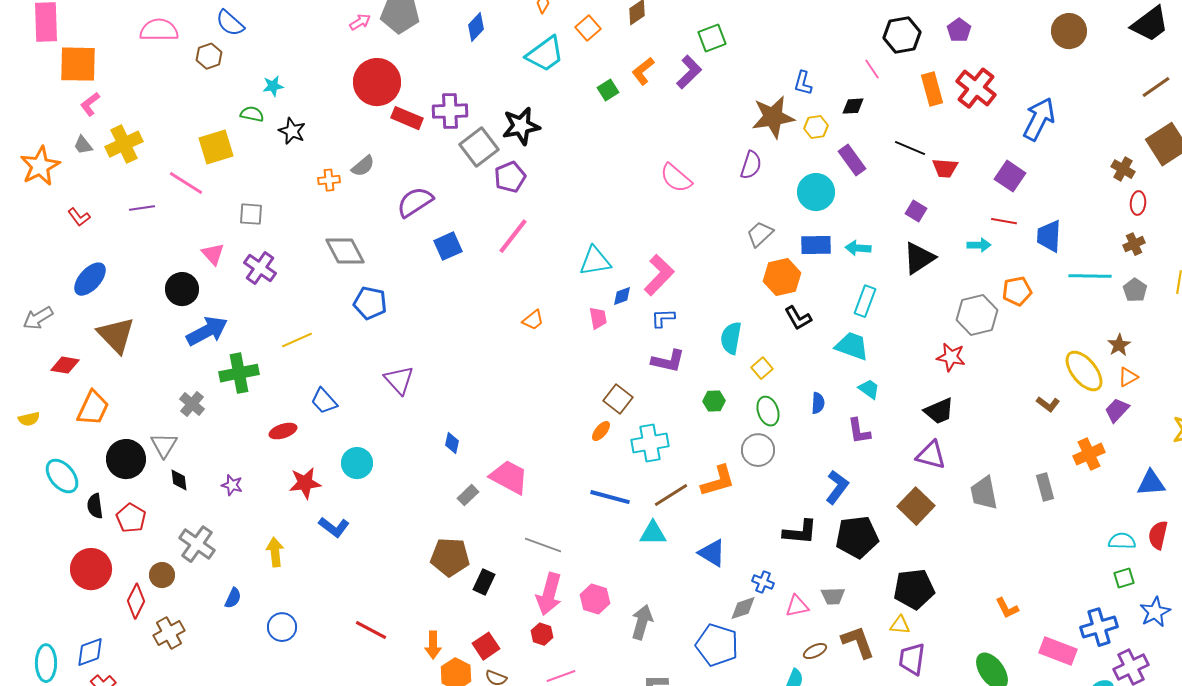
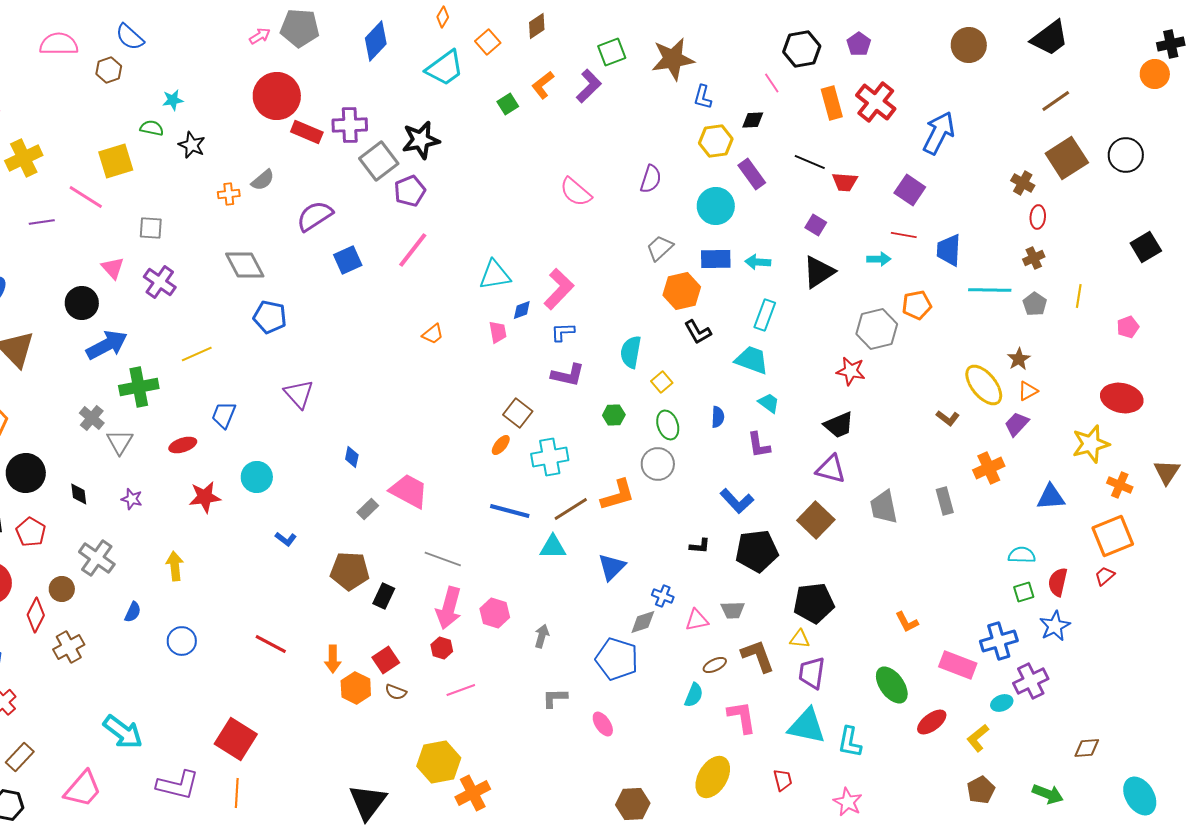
blue diamond: (476, 27) -> (376, 41), size x1.4
brown star: (773, 117) -> (673, 59), moved
yellow hexagon: (816, 127) -> (716, 141), size x1.4
blue trapezoid: (324, 401) -> (224, 415), turned 64
gray triangle: (164, 445) -> (120, 442), moved
blue L-shape: (837, 487) -> (737, 501), turned 100
blue L-shape: (334, 527) -> (286, 539), moved, size x0.7
black L-shape: (800, 532) -> (700, 546), size x0.6
red semicircle: (1158, 535) -> (1058, 582), moved
blue triangle: (712, 553) -> (612, 567), turned 44
gray arrow: (642, 622) -> (542, 636), size x0.7

